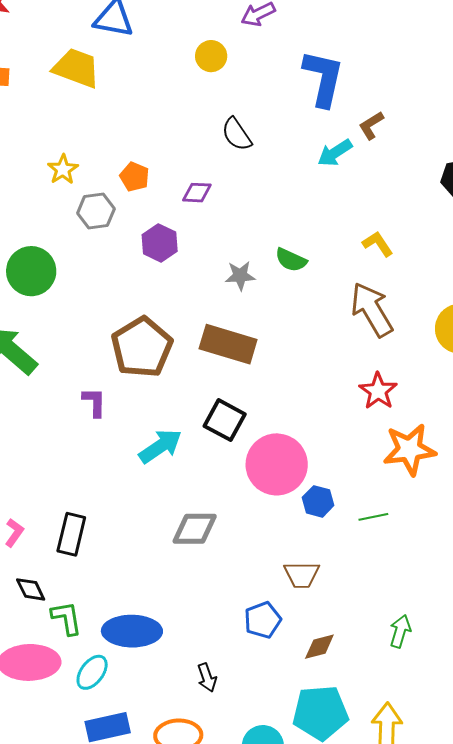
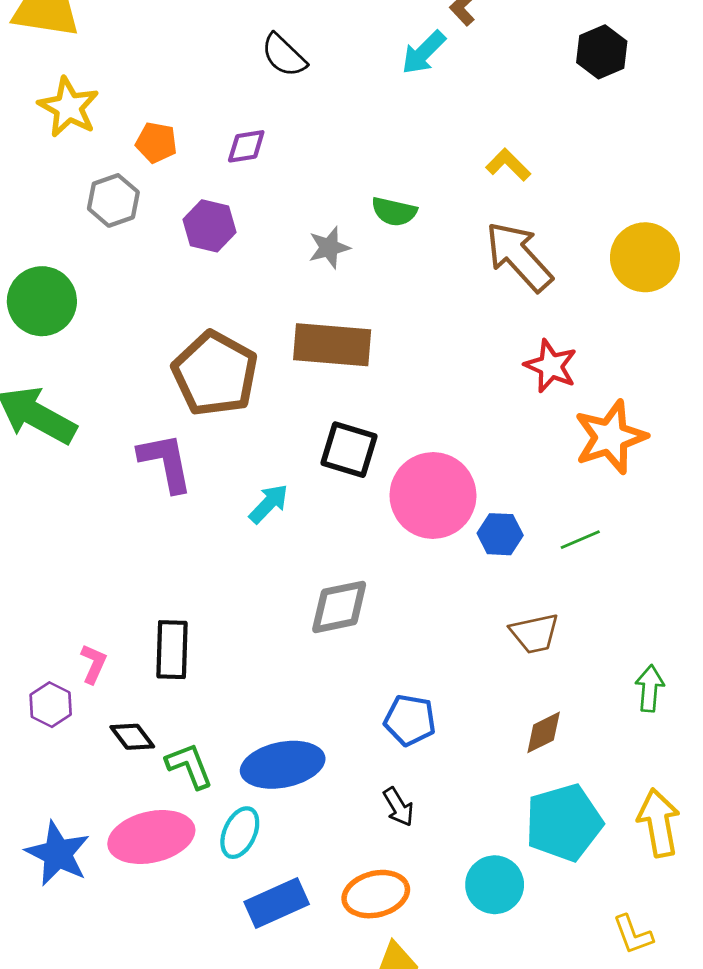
yellow star: (63, 169) -> (69, 107), moved, size x1.4
purple L-shape: (94, 402) -> (166, 462), size x1.5
cyan arrow: (160, 446) -> (269, 504), size x0.7
brown trapezoid: (302, 575) -> (535, 633), moved
blue pentagon: (263, 620) -> (410, 720), moved, turned -30

